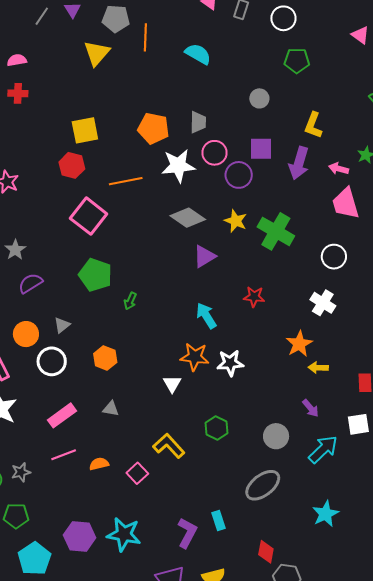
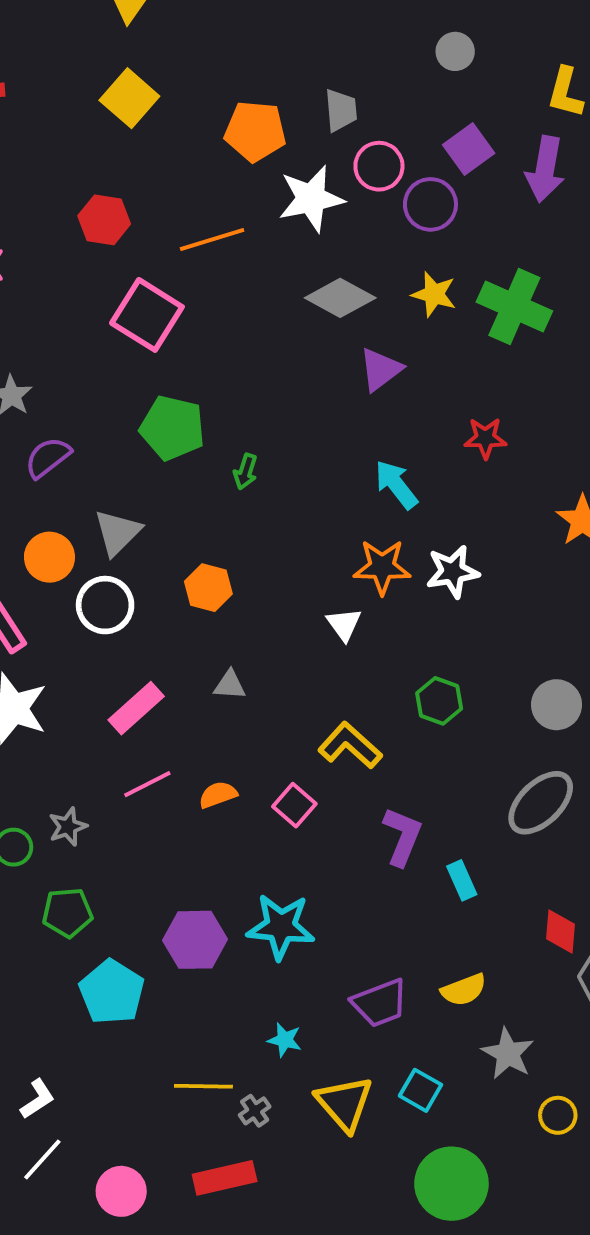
yellow square: (85, 130) -> (129, 98), moved, turned -32
purple square: (261, 149) -> (469, 149), turned -30
gray triangle: (62, 325) -> (117, 532), size x1.5
purple L-shape: (187, 533) -> (402, 836), moved

